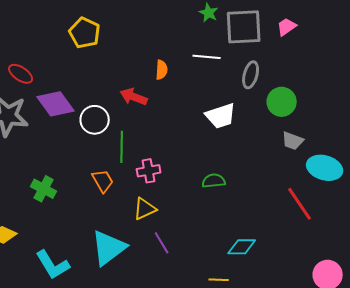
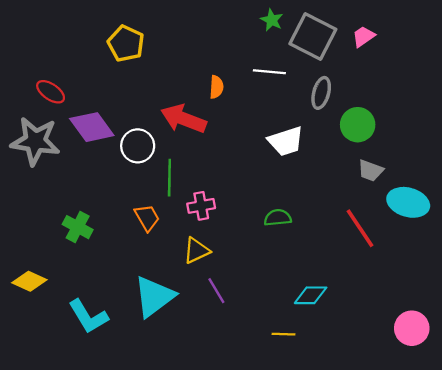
gray square: (244, 27) -> (313, 36), turned 30
red arrow: (134, 97) -> (184, 119), size x1.4
red line: (300, 204) -> (360, 228), moved

